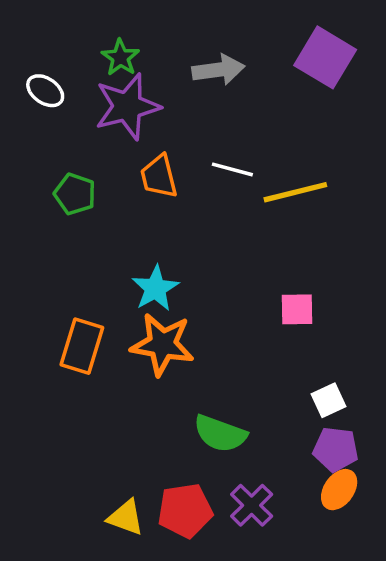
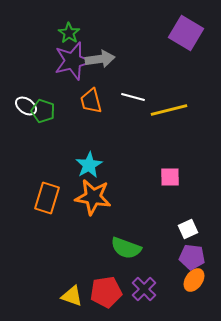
gray arrow: (218, 70) -> (100, 59), moved
white ellipse: (45, 91) -> (26, 106), moved

